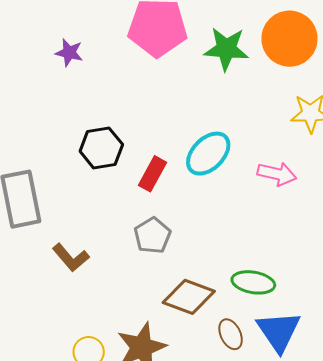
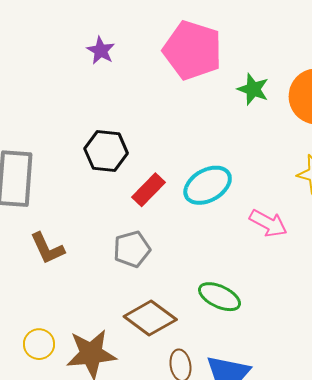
green star: (226, 49) -> (253, 89), size x0.7
green ellipse: (253, 282) -> (219, 297), moved

